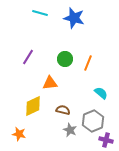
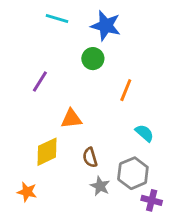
green circle: (65, 59) -> (93, 59), moved
brown semicircle: (63, 110) -> (90, 157), turned -120

